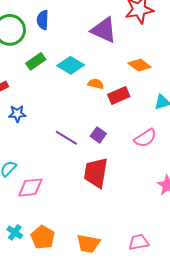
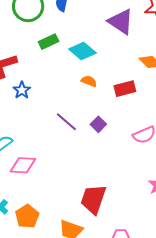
orange semicircle: (96, 84) -> (89, 81), moved
blue star: (17, 114) -> (22, 90), turned 30
red trapezoid: (96, 173) -> (93, 199), moved

